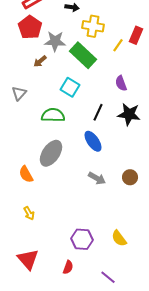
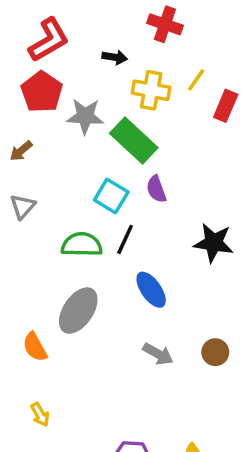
yellow line: (118, 45) -> (196, 80), moved
brown arrow: (40, 61) -> (21, 151), moved
purple semicircle: (121, 83) -> (156, 189), moved
black line: (98, 112) -> (125, 239), moved

